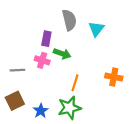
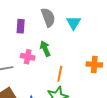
purple rectangle: (46, 39) -> (21, 26), moved
green arrow: (62, 54) -> (45, 49), turned -126

